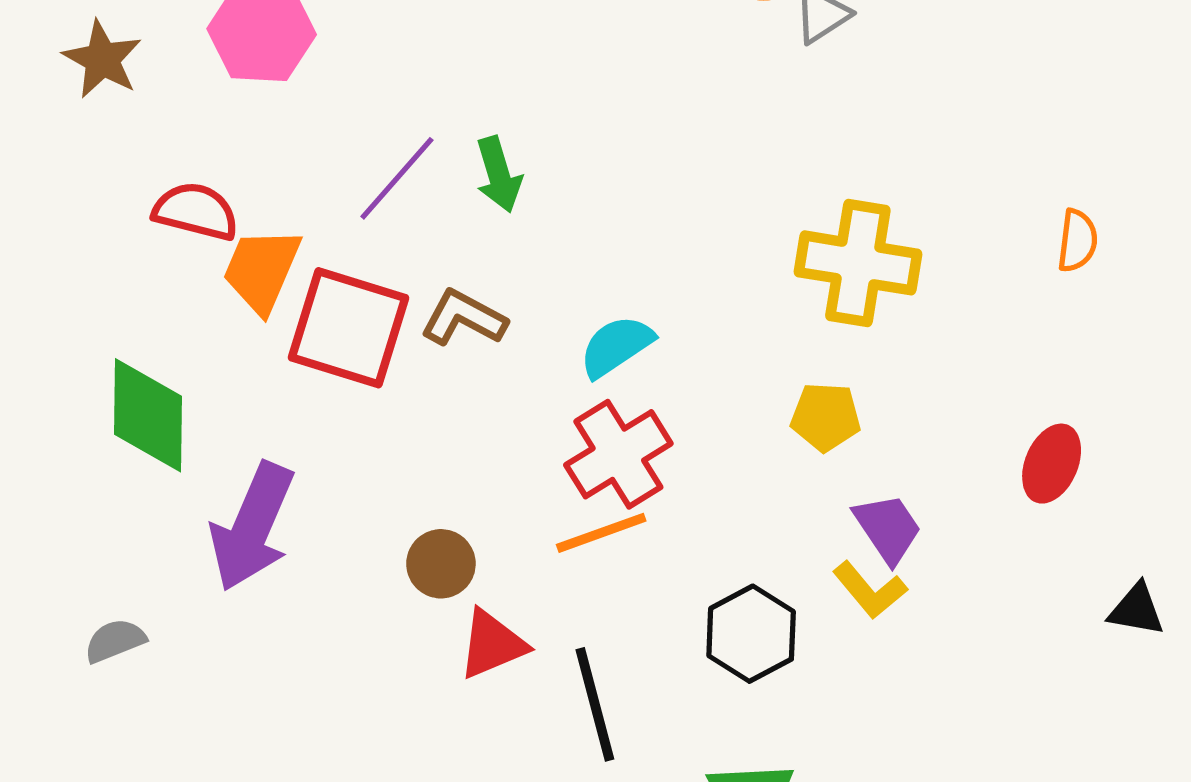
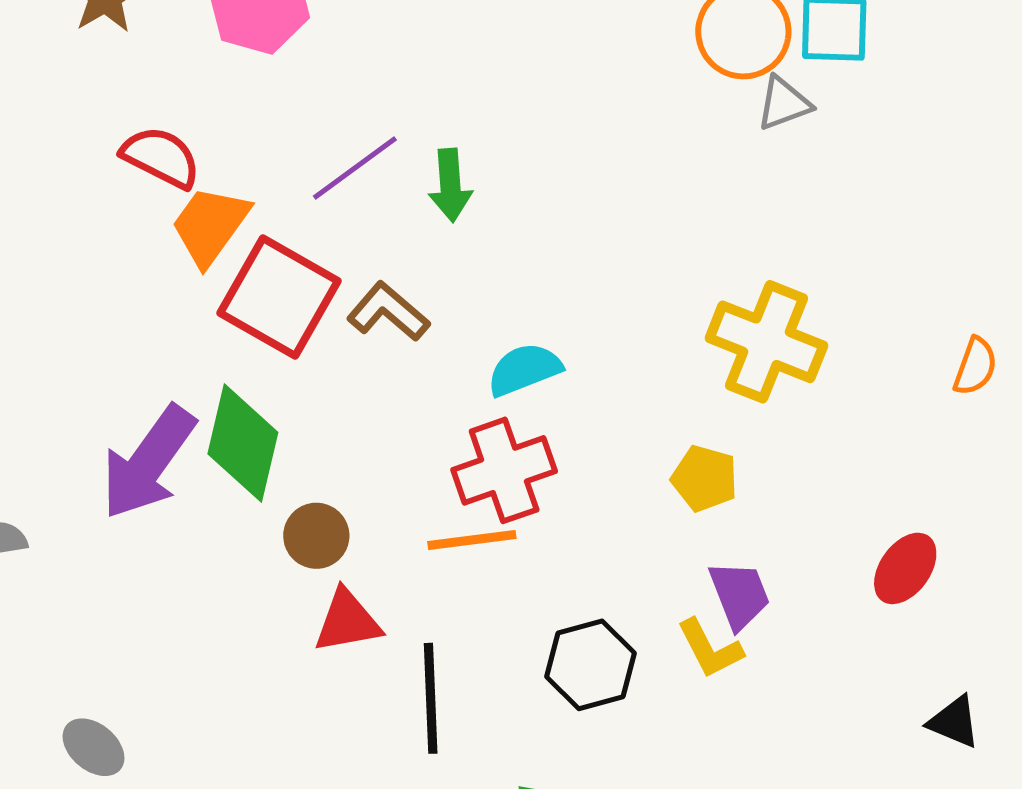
green diamond: (148, 415) -> (243, 443), moved

